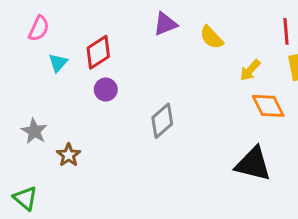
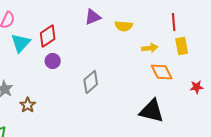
yellow semicircle: (211, 37) -> (124, 26), turned -42
cyan triangle: (58, 63) -> (21, 43), size x1.5
yellow arrow: (250, 70) -> (150, 48), turned -140

